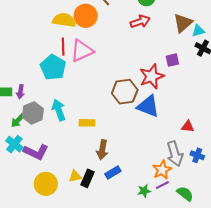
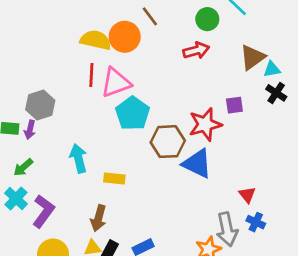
cyan pentagon: (53, 67) -> (133, 113), moved
gray hexagon: (33, 113) -> (40, 105), moved
red triangle: (188, 126) -> (247, 195), turned 40
brown arrow: (102, 150) -> (98, 218), moved
purple L-shape: (36, 152) -> (43, 211), turned -85
blue cross: (197, 155) -> (256, 222), moved

